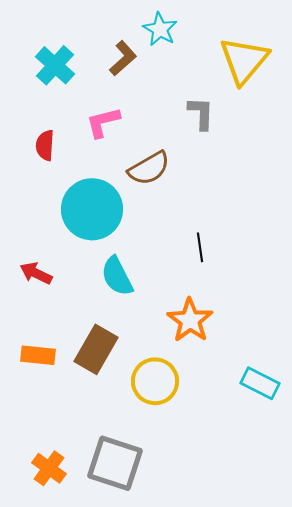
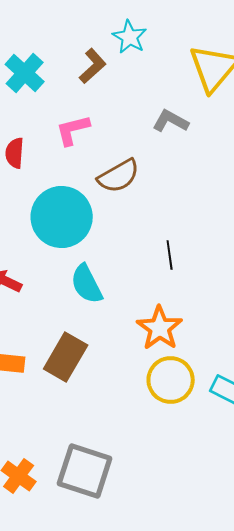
gray L-shape: (201, 113) -> (171, 121), turned -63
yellow circle: (155, 381) -> (171, 380), moved

